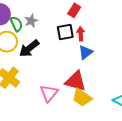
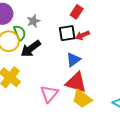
green semicircle: (16, 24) -> (20, 33), moved
red arrow: (81, 34) -> (82, 35), turned -112
blue triangle: (85, 52) -> (73, 60), moved

